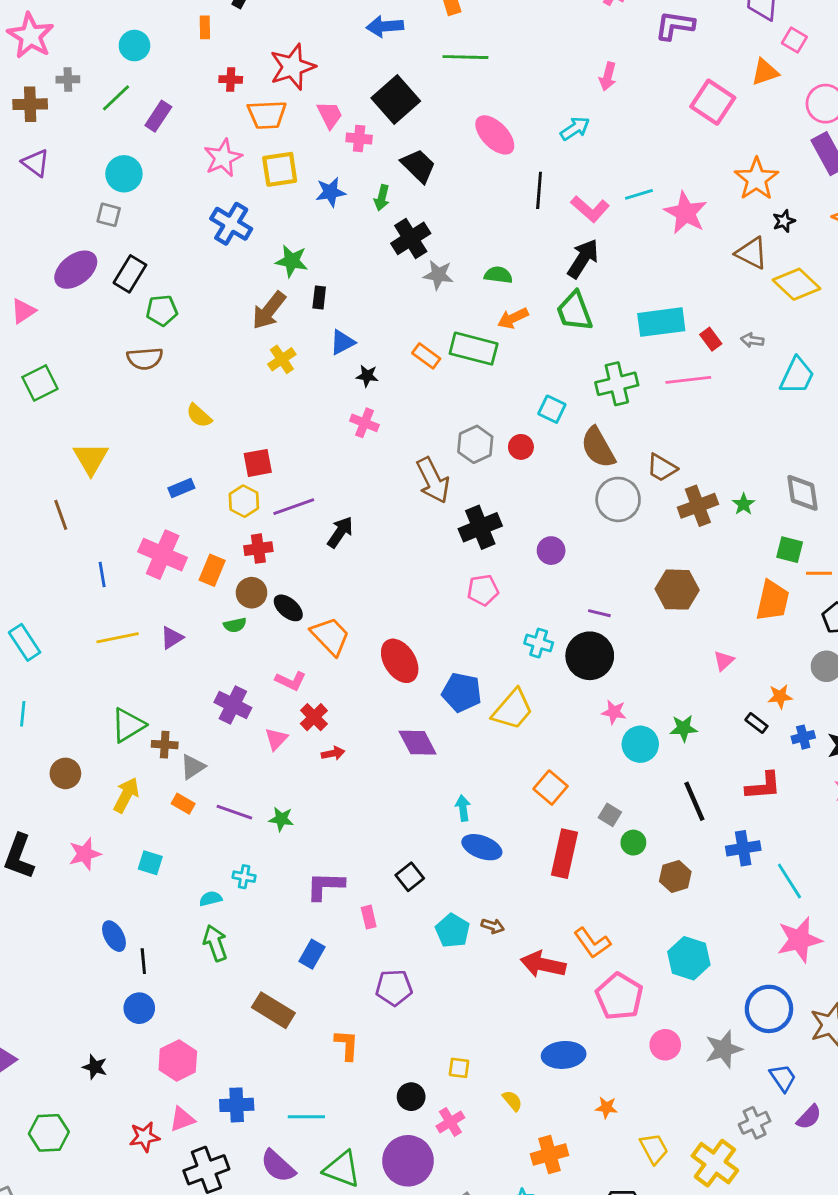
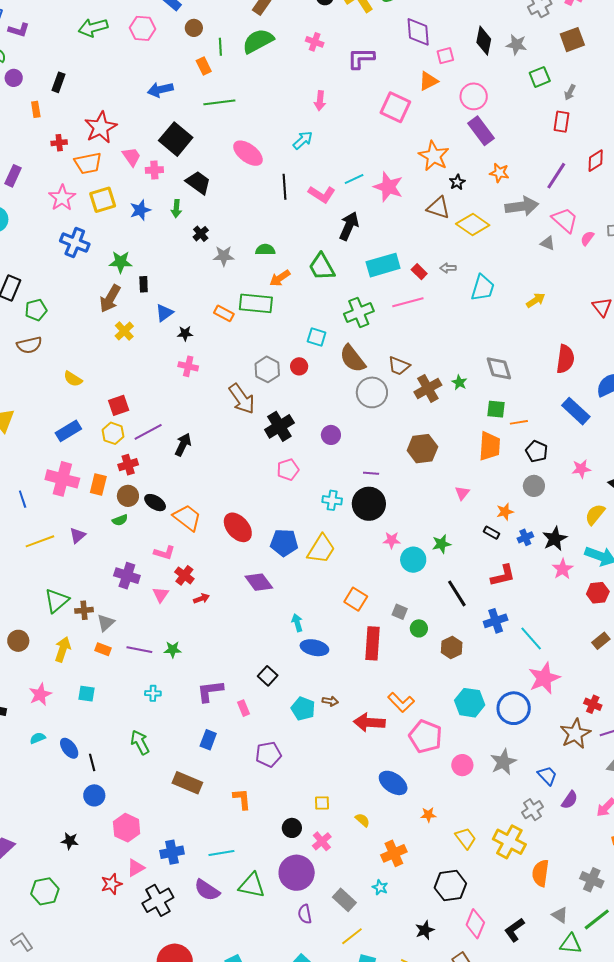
pink square: (794, 40) -> (445, 56), turned -36
black cross: (411, 238) -> (201, 234), size x0.6
black arrow: (583, 259) -> (349, 226), moved
blue rectangle: (181, 488) -> (68, 431), size x1.4
cyan semicircle: (211, 899) -> (38, 738), moved
blue circle: (769, 1009) -> (514, 708), moved
blue ellipse: (564, 1055) -> (393, 783), turned 48

